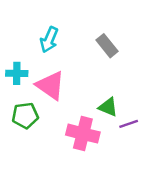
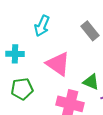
pink triangle: (50, 85) -> (58, 64), moved

